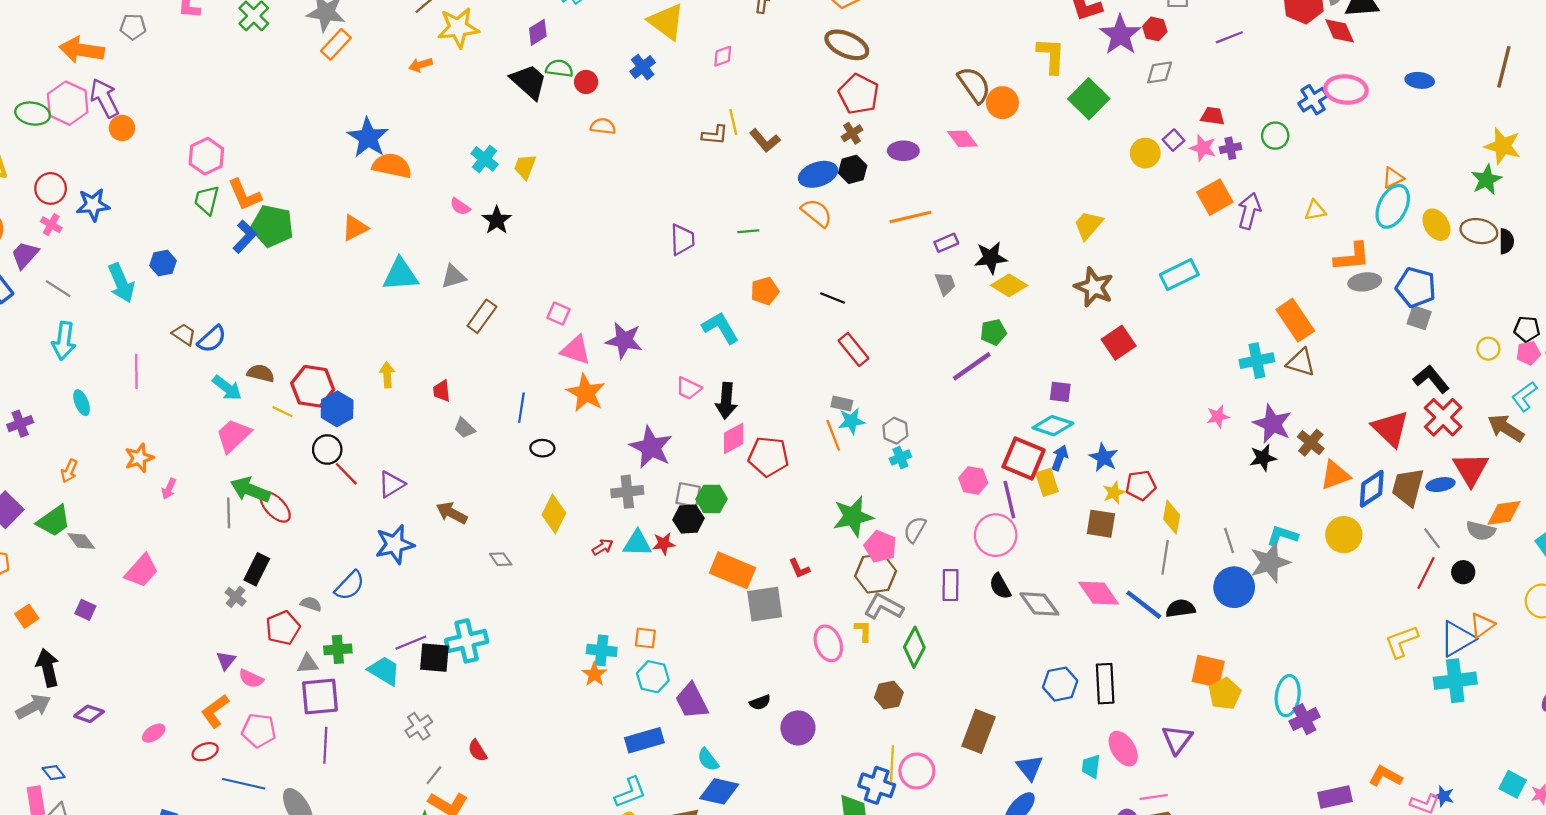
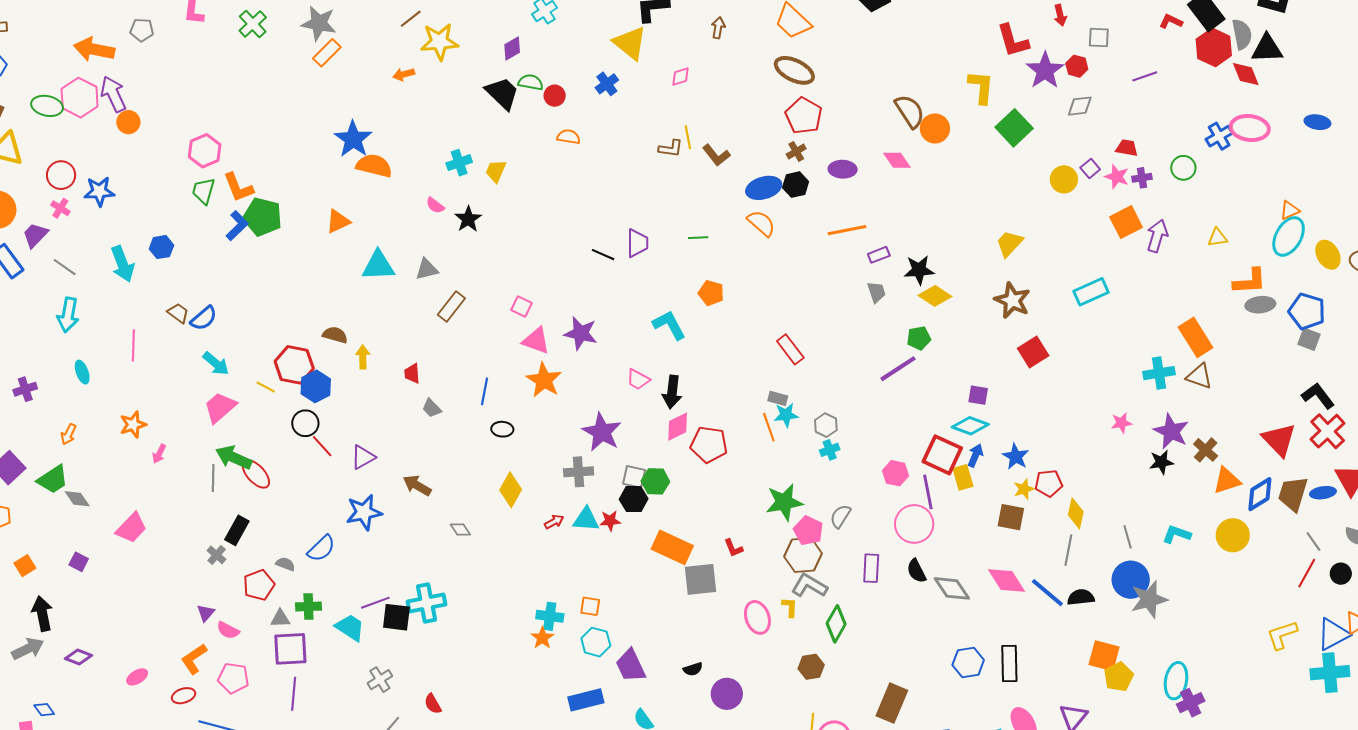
cyan cross: (485, 159) -> (459, 163), turned 30
orange pentagon: (765, 291) -> (711, 293), turned 30
black line: (833, 298) -> (603, 255), moved
brown semicircle: (261, 373) -> (335, 335), moved
gray star: (1270, 562) -> (1149, 599), moved

